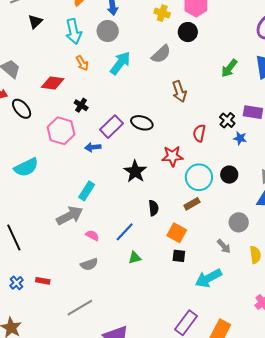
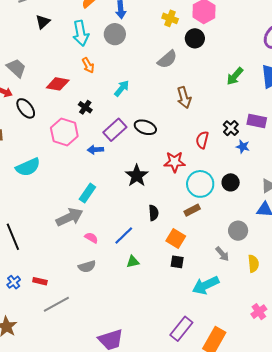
cyan arrow: (120, 63) -> (122, 88), moved, size x0.7
gray line: (80, 308) -> (56, 304), moved

